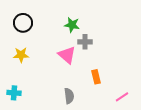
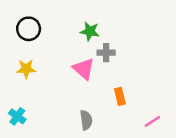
cyan cross: (14, 93) -> (17, 116), turned 32

